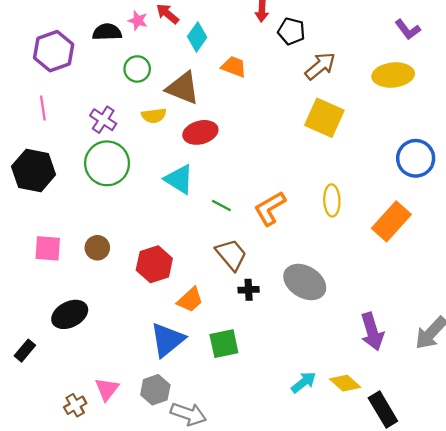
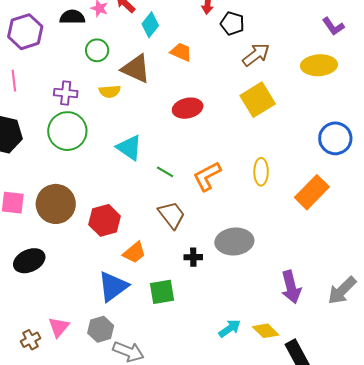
yellow square: (324, 118) -> (258, 100), turned 32
purple cross: (103, 120) -> (66, 93), turned -30
red ellipse: (200, 132) -> (188, 108), moved
brown circle: (97, 248) -> (56, 204), size x1.8
gray ellipse: (305, 282) -> (234, 242), turned -39
black cross: (249, 290) -> (193, 257), moved

